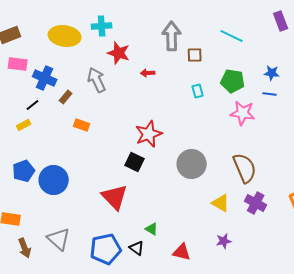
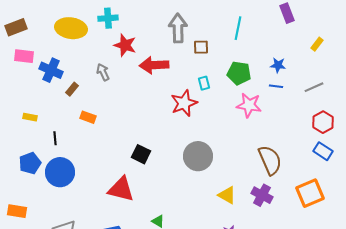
cyan line: (232, 36) -> (238, 28), turned 75
red arrow: (148, 73) -> (154, 65), size x2.0
gray arrow: (97, 80) -> (103, 72), size x0.7
black line: (33, 105) -> (55, 138), moved, turned -56
yellow rectangle: (24, 125) -> (30, 117), turned 40
red star: (149, 134) -> (184, 103), moved
brown semicircle: (245, 168) -> (270, 160), moved
red triangle: (115, 197) -> (121, 189), turned -32

